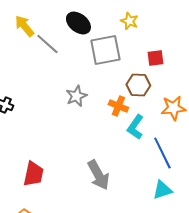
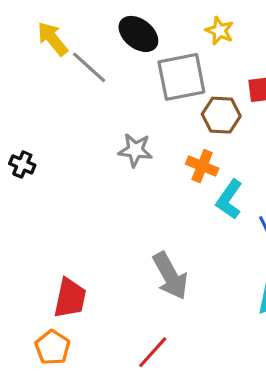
brown hexagon: (138, 85) -> (221, 115), moved
gray star: (76, 96) -> (135, 150), turned 30
red trapezoid: (33, 174) -> (70, 298), moved

